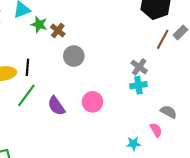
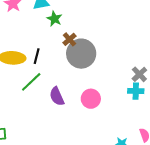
brown cross: (58, 30) -> (69, 39), moved
gray circle: (74, 56) -> (81, 54), size x1.5

